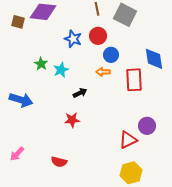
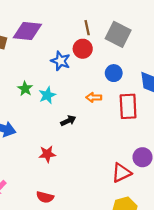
red circle: (98, 36) -> (83, 49), moved
blue circle: (111, 55) -> (114, 73), moved
red star: (72, 120) -> (47, 154), moved

